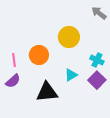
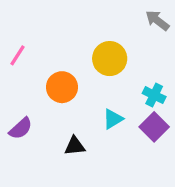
pink line: (14, 60) -> (17, 55), moved, turned 40
black triangle: (47, 92) -> (75, 146), size x0.6

